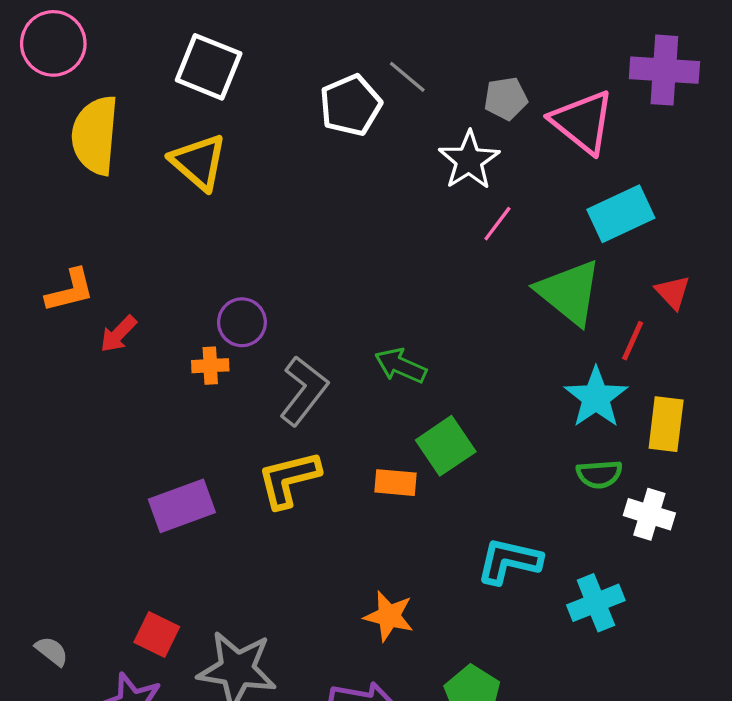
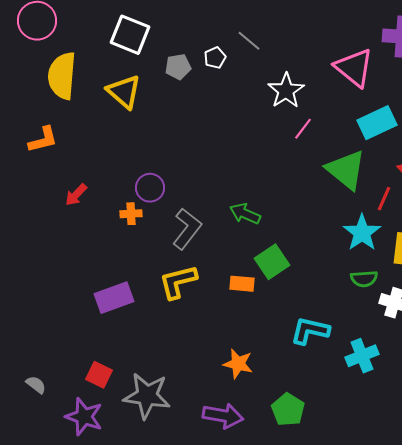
gray pentagon: (506, 99) -> (178, 67), moved
white pentagon: (350, 105) -> (215, 58), size x0.6
orange L-shape: (70, 291) -> (43, 140), moved

